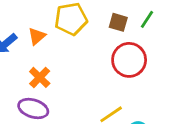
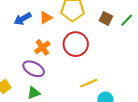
red circle: (129, 60) -> (76, 44), moved

